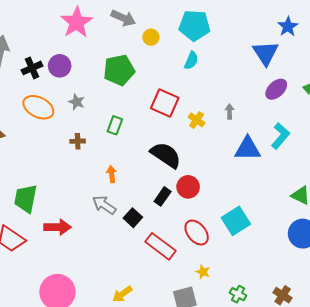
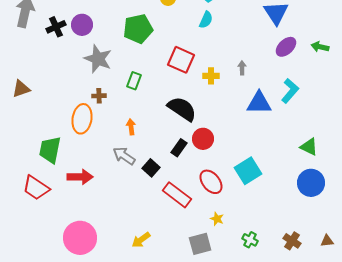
gray star: (77, 102) -> (98, 59), size x1.8
orange ellipse: (38, 107) -> (82, 119), moved, turned 72
yellow cross: (197, 120) -> (211, 76), turned -35

